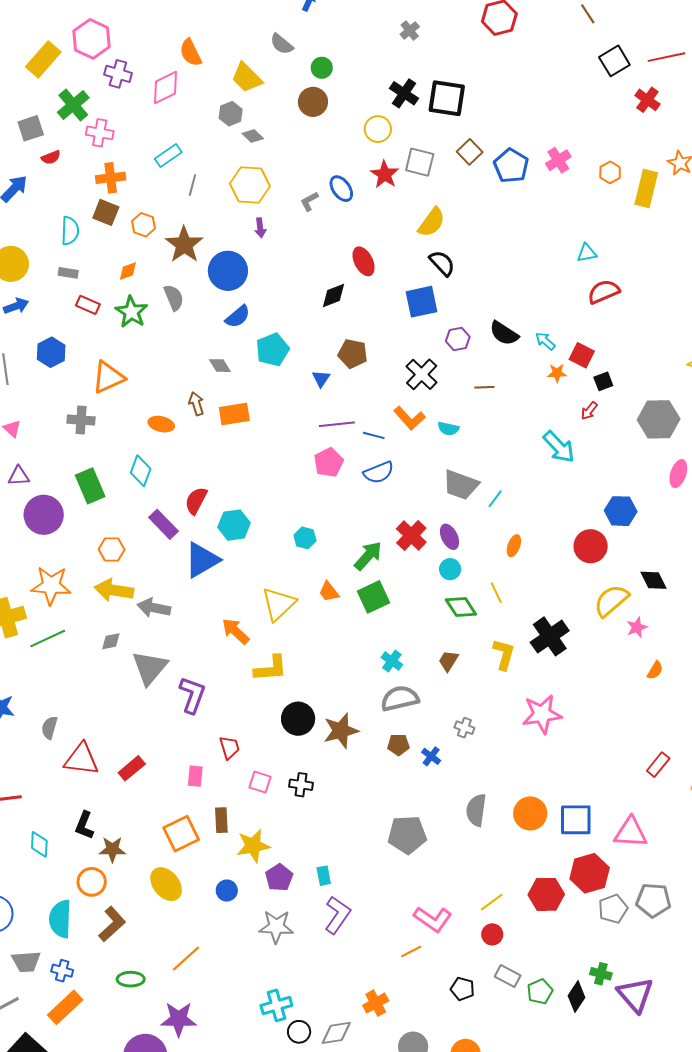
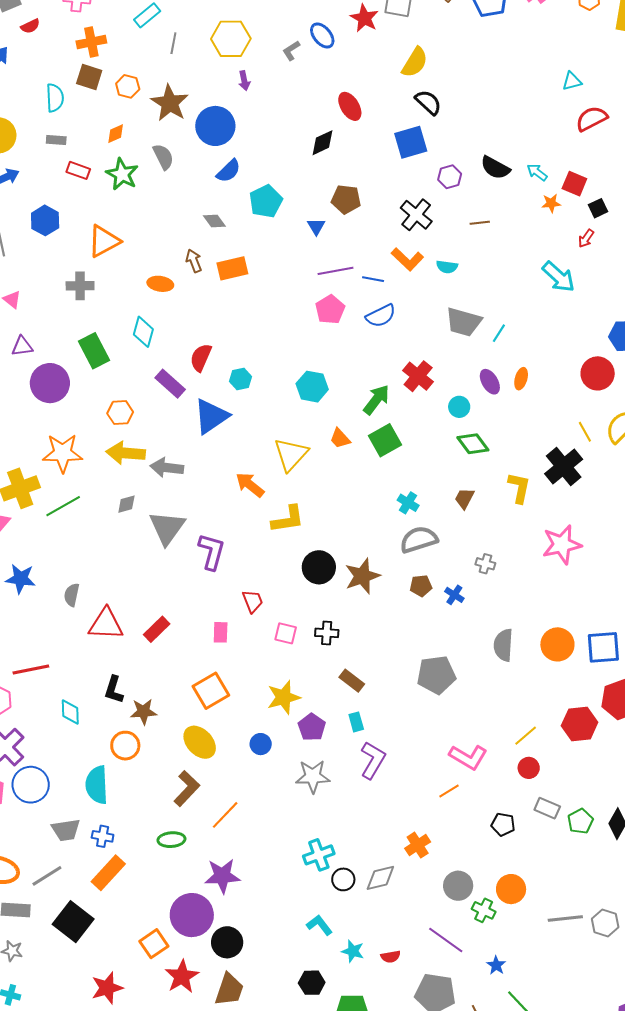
cyan hexagon: (234, 525) -> (241, 379), size x0.7
purple ellipse: (449, 537) -> (490, 382), moved
cyan hexagon: (305, 538) -> (312, 387), size x1.4
yellow line: (496, 593) -> (585, 432), moved
brown rectangle: (221, 820) -> (352, 681), moved, turned -45
brown L-shape: (112, 924) -> (187, 788), moved

